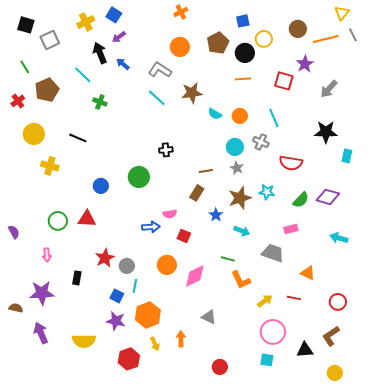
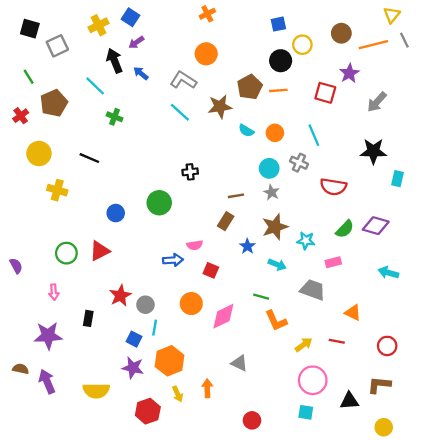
brown pentagon: (218, 43) -> (250, 87), moved
cyan star: (267, 192) -> (306, 241), moved
red triangle: (87, 219) -> (100, 251), turned -30
brown semicircle: (16, 308) -> (21, 369), moved
brown L-shape: (331, 336) -> (379, 385), turned 40

